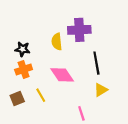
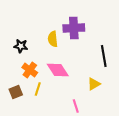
black line: (96, 63) -> (104, 56), moved
orange cross: (24, 69) -> (30, 70), moved, turned -35
yellow line: (41, 95) -> (38, 89), turned 48

